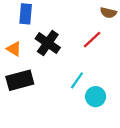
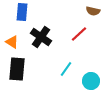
black rectangle: (20, 80) -> (17, 69), turned -70
cyan circle: (96, 97) -> (91, 81), moved

